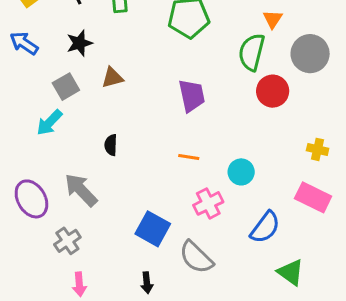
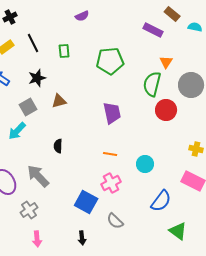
pink cross: (208, 203) -> (111, 183), moved
gray semicircle: (196, 257) -> (115, 221), size x0.7

